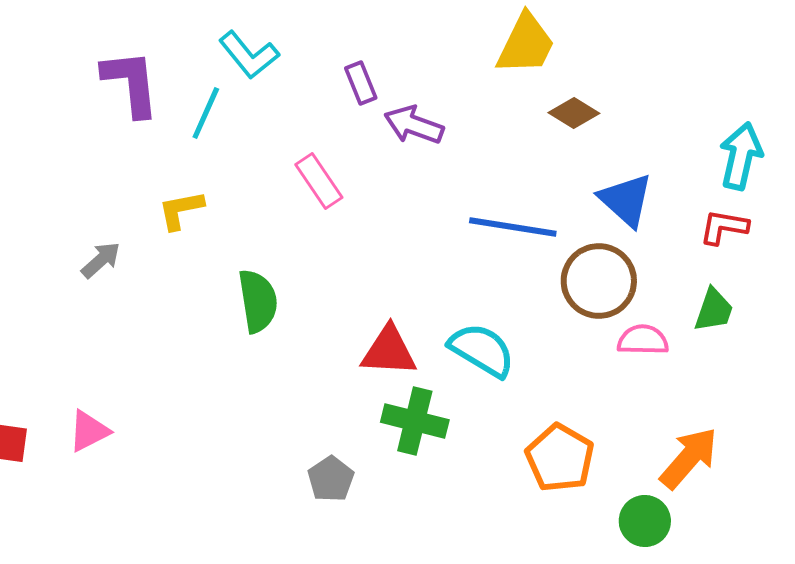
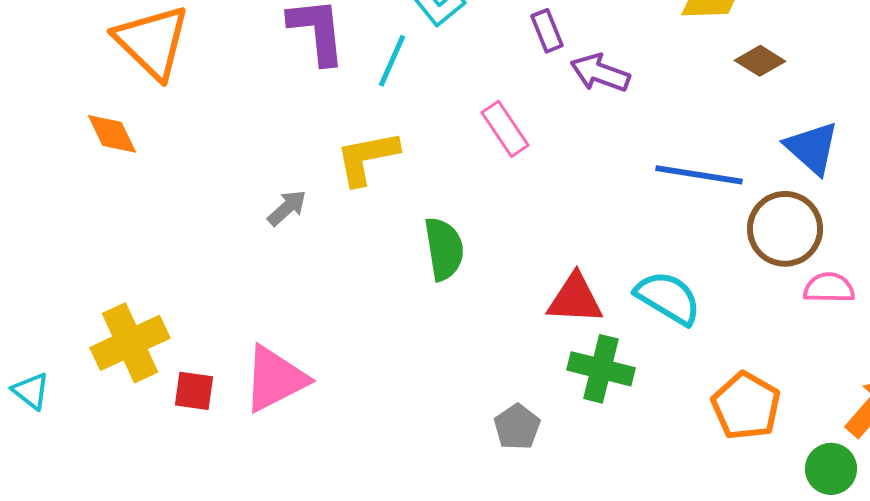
yellow L-shape: (181, 210) -> (367, 158), size x1.4
pink triangle: (89, 431) -> (275, 379), size x1.6

